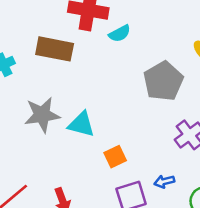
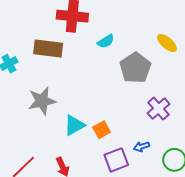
cyan semicircle: (120, 33) -> (106, 41), moved
cyan triangle: (81, 124) -> (74, 125), moved, turned -40

